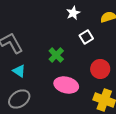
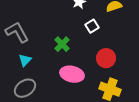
cyan triangle: (19, 71) -> (25, 60), turned 40

